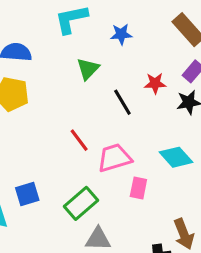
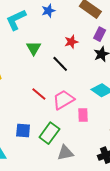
blue star: (121, 34) -> (48, 11), moved
red star: (155, 83) -> (71, 42), moved
blue square: (27, 194) -> (23, 131), moved, turned 35

